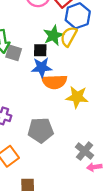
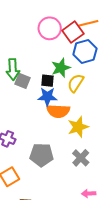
yellow semicircle: (69, 37) -> (76, 83), moved
yellow star: (77, 97) -> (78, 127), turned -30
gray cross: (85, 151) -> (81, 158), moved

